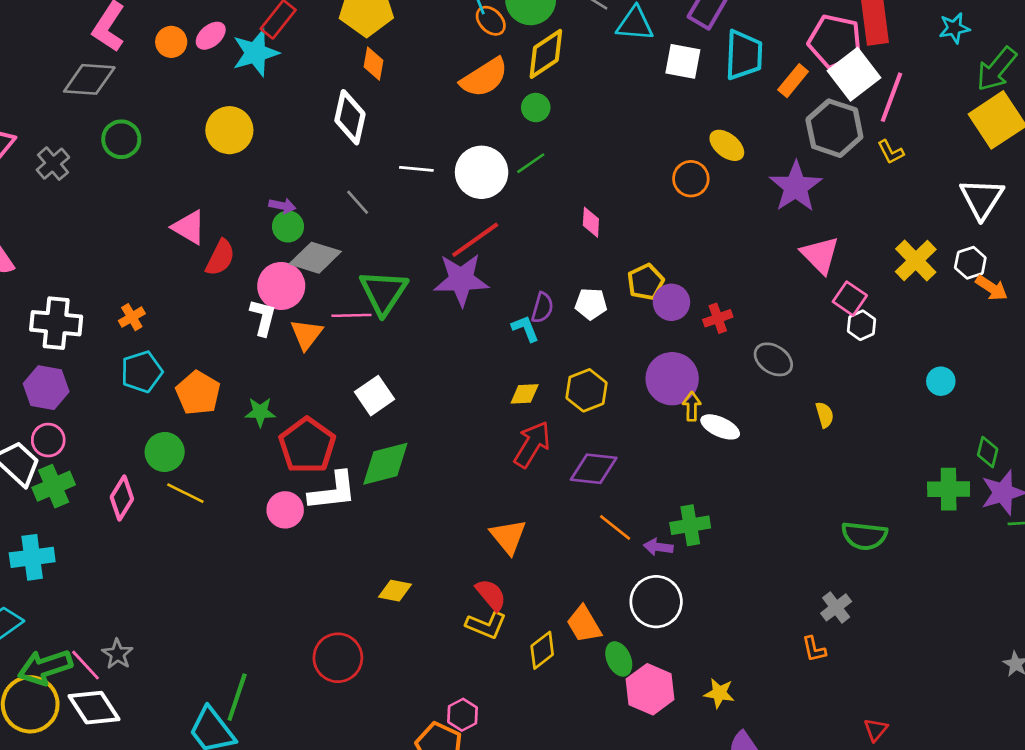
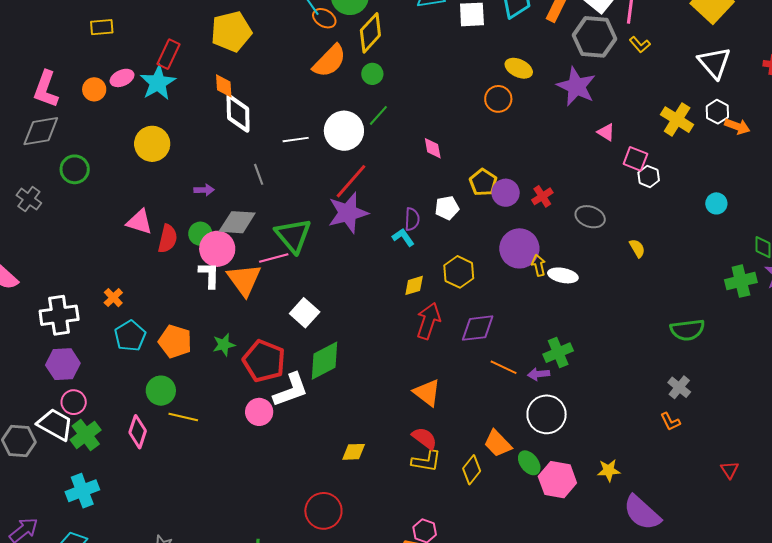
pink ellipse: (211, 36) -> (122, 78), turned 30
orange diamond: (373, 64) -> (224, 86), moved
gray line: (358, 202) -> (259, 174), turned 35
green circle: (288, 226) -> (200, 234), moved
pink triangle: (820, 255) -> (606, 132), size x0.6
orange triangle: (306, 334) -> (244, 280), size x1.4

